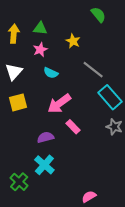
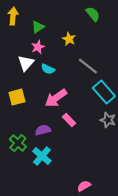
green triangle: (40, 28) -> (38, 27), turned -40
yellow arrow: (14, 34) -> (13, 16), moved
white triangle: (14, 72) -> (26, 63), moved
green cross: (19, 182) -> (18, 143), moved

